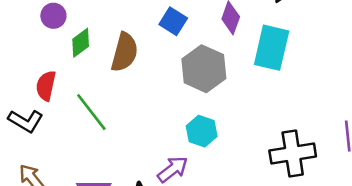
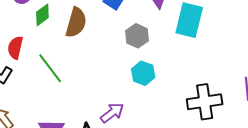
gray hexagon: (204, 69) -> (137, 36), size x0.7
cyan hexagon: (202, 131) -> (143, 73), moved

